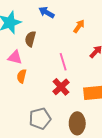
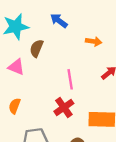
orange arrow: (79, 26) -> (94, 41), turned 56
orange semicircle: (22, 76) -> (15, 106), moved

